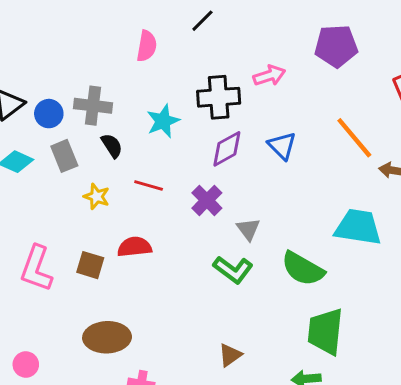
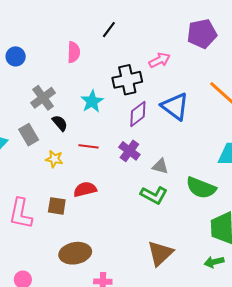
gray cross: (93, 106) -> (43, 98), turned -35
blue circle: (49, 114) -> (16, 56), moved
blue triangle: (282, 146) -> (175, 106), size x1.4
gray triangle: (248, 229) -> (160, 166), turned -30
brown triangle: (230, 355) -> (160, 253), size x1.6

